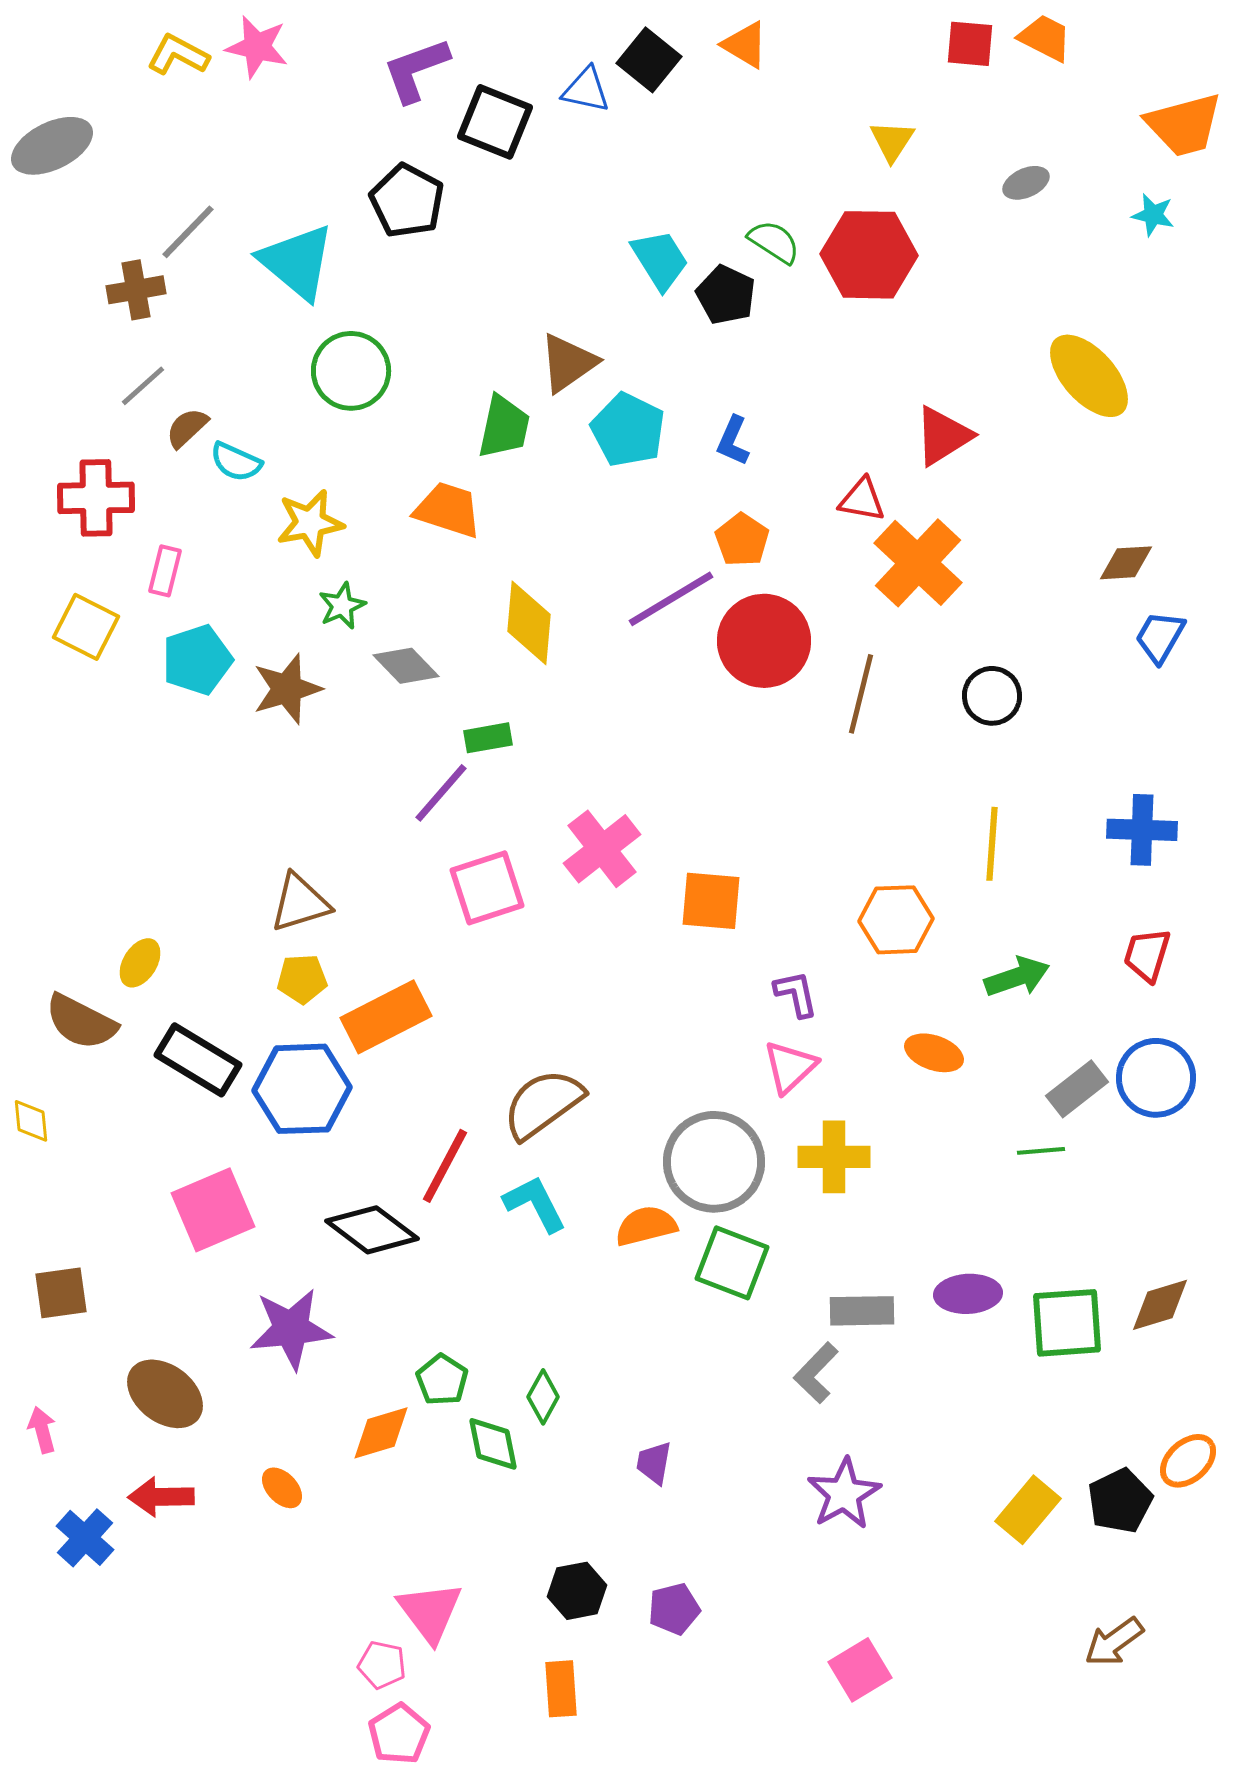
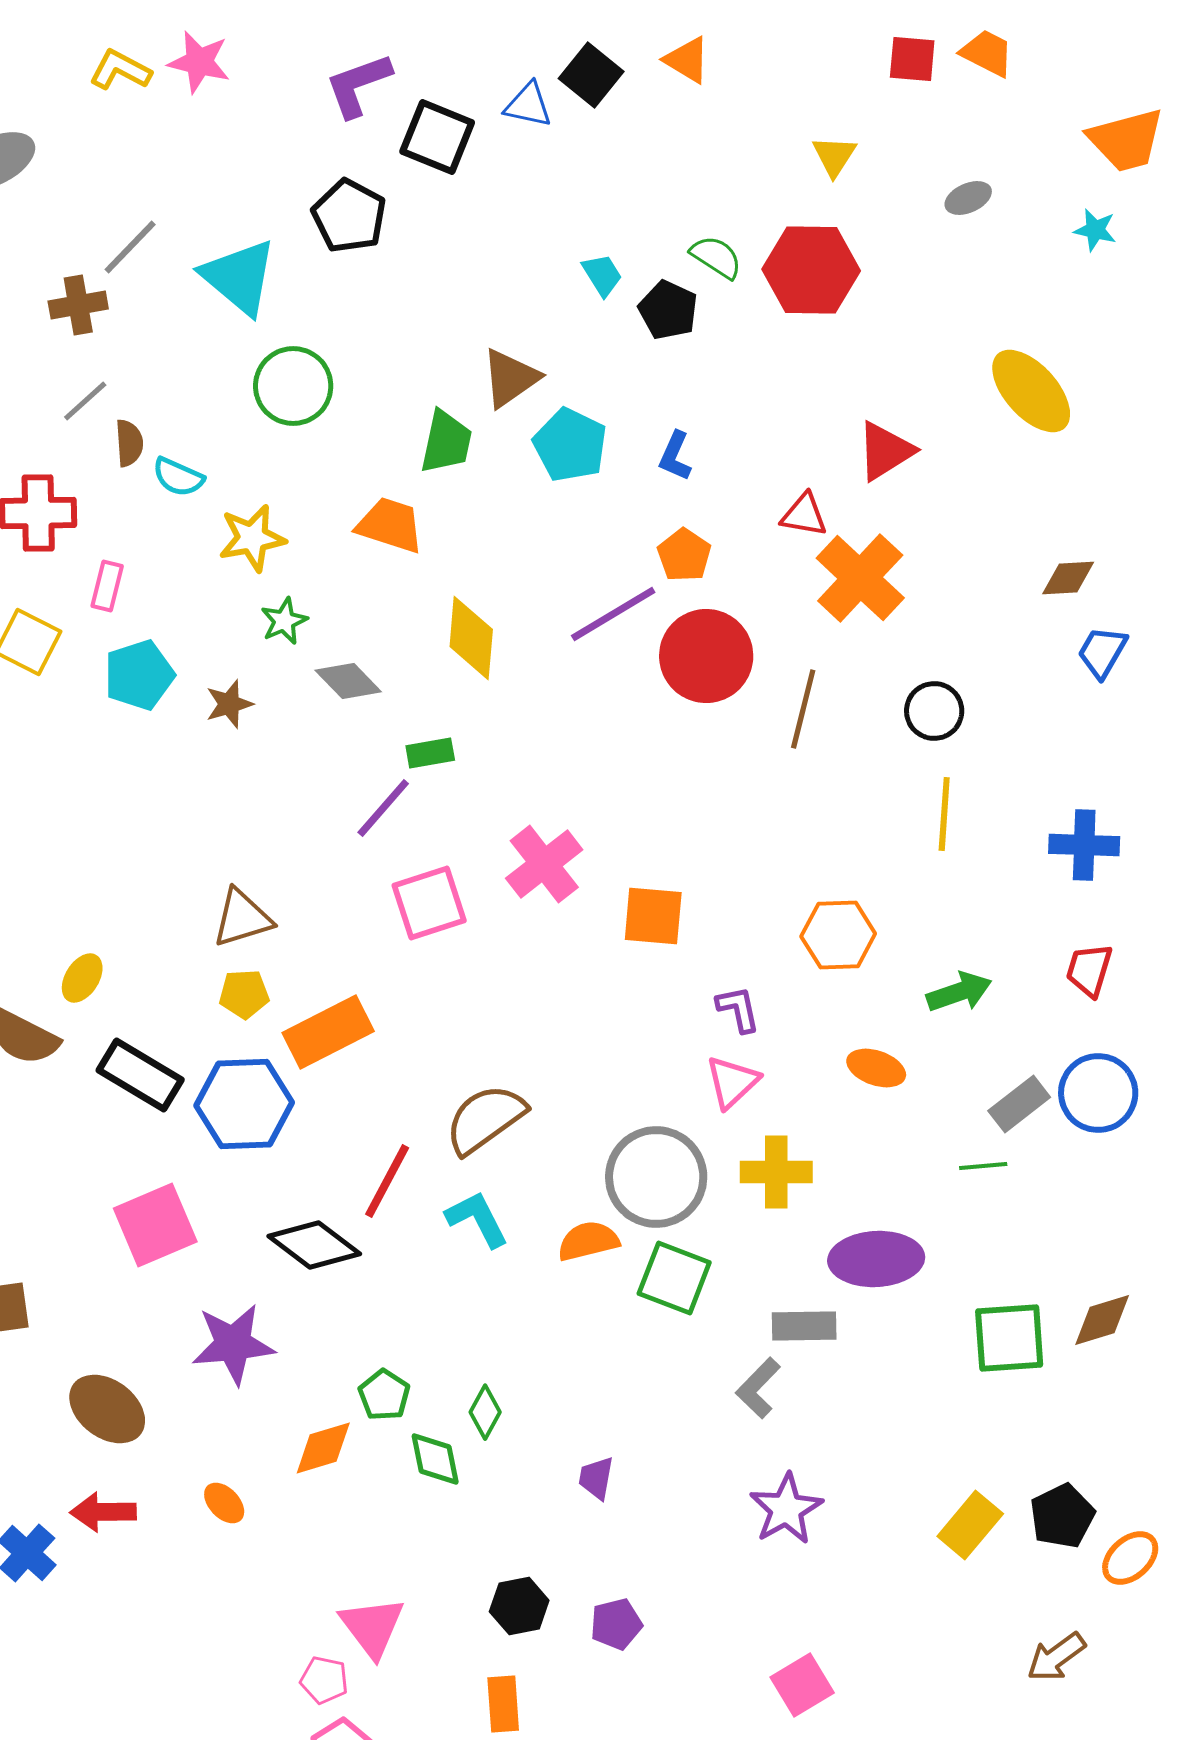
cyan trapezoid: (660, 260) -> (602, 275), size x0.7
brown semicircle: (187, 428) -> (129, 443), turned 129
brown star: (287, 689) -> (229, 704), size x0.7
yellow line: (992, 844) -> (944, 814), moved
purple ellipse: (968, 1294) -> (876, 1259), moved, size x1.4
orange ellipse: (1188, 1461) -> (1130, 1558), moved

